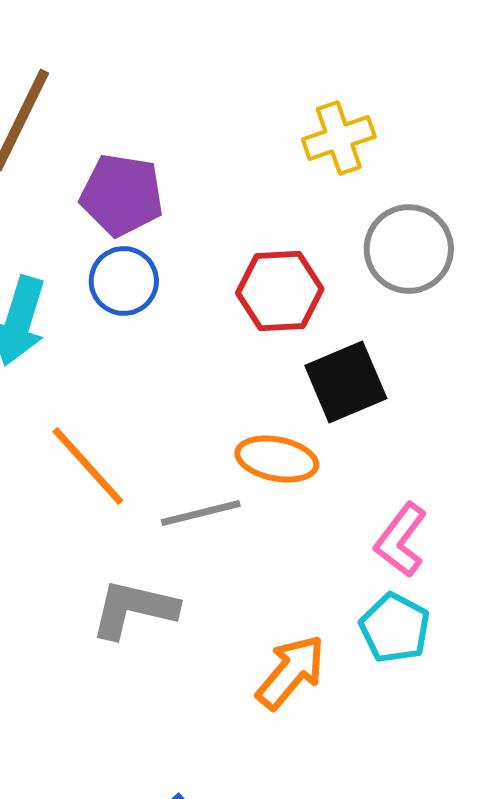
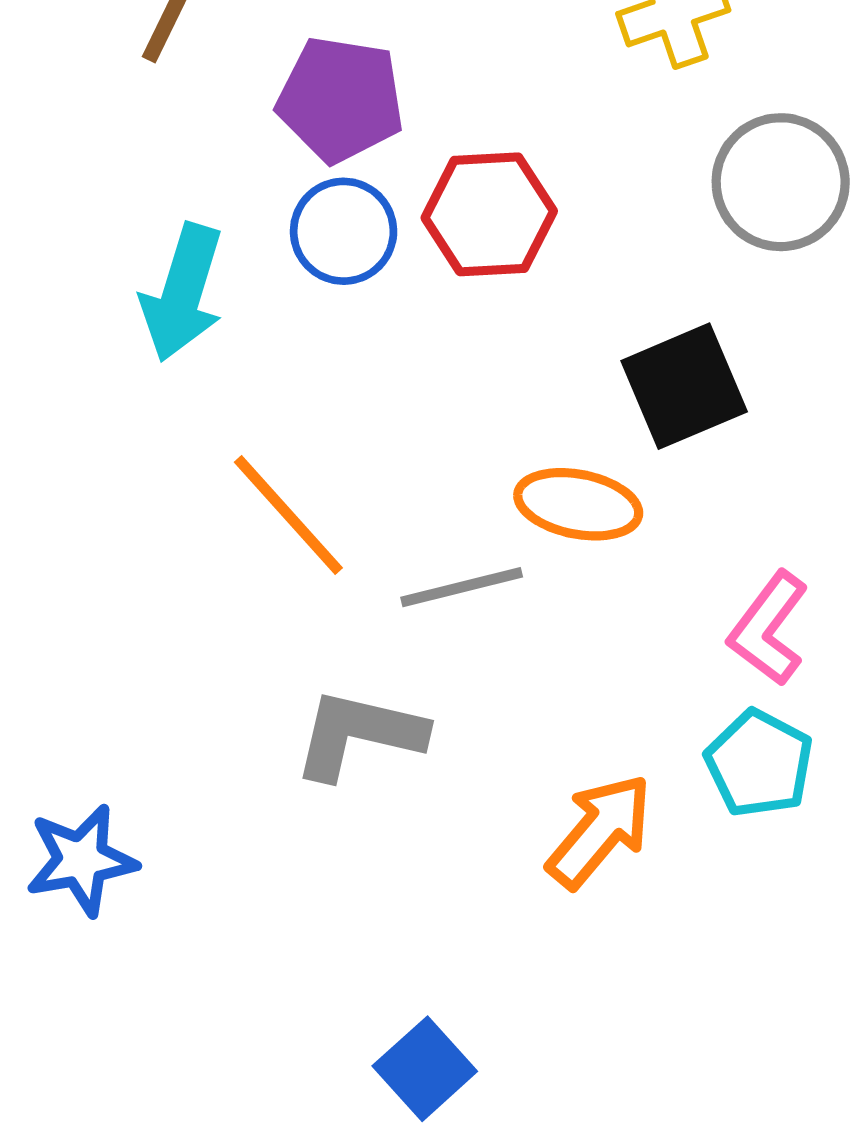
red hexagon: (280, 291) -> (489, 214), moved

